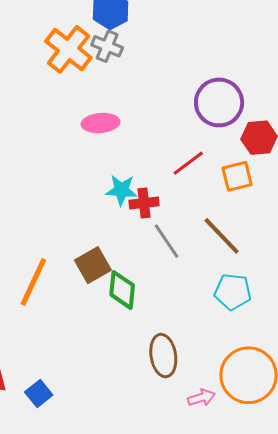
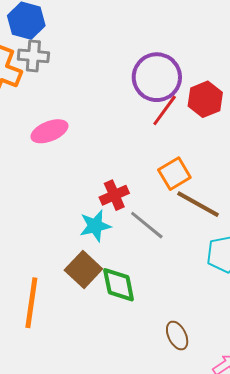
red line: (188, 163) -> (165, 110), moved
orange square: (237, 176) -> (174, 174), moved
cyan star: (121, 190) -> (95, 226), moved
brown ellipse: (163, 356) -> (177, 336), size x0.7

